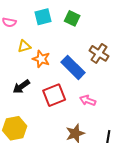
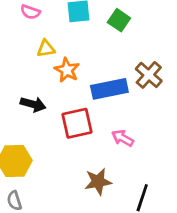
blue rectangle: (73, 67) -> (109, 89), turned -65
black arrow: (21, 87) -> (33, 104), turned -138

